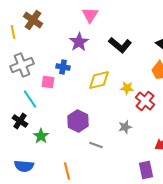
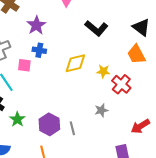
purple star: (79, 42) -> (36, 25), moved
purple hexagon: (78, 121) -> (49, 124), moved
gray line: (96, 145) -> (72, 128), turned 56

